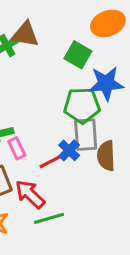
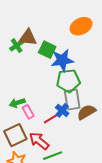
green square: (78, 55) -> (47, 50), moved
blue star: (106, 83) -> (62, 60), moved
brown semicircle: (106, 156) -> (86, 112), turned 66

